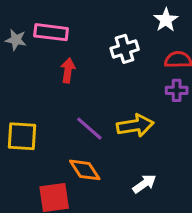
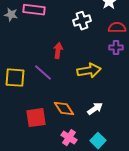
red arrow: (68, 70) -> (58, 51), moved
purple line: (89, 129) -> (43, 73), moved
orange diamond: (85, 170) -> (64, 109), moved

